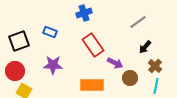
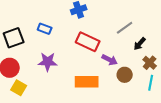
gray line: (138, 22) -> (125, 28), moved
red rectangle: (93, 45) -> (88, 42), turned -30

